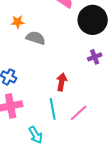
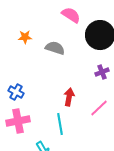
gray semicircle: (36, 38) -> (55, 48), moved
pink line: (79, 113) -> (99, 108), moved

